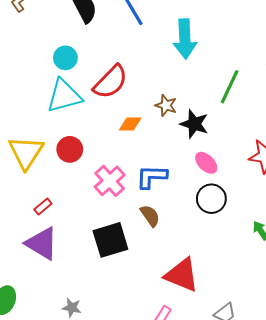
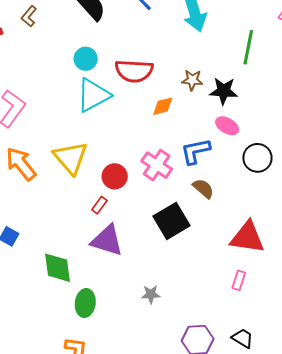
red semicircle: (110, 82) -> (134, 71), turned 63
red circle: (70, 149) -> (115, 176), moved
pink ellipse: (206, 163) -> (227, 126), moved

